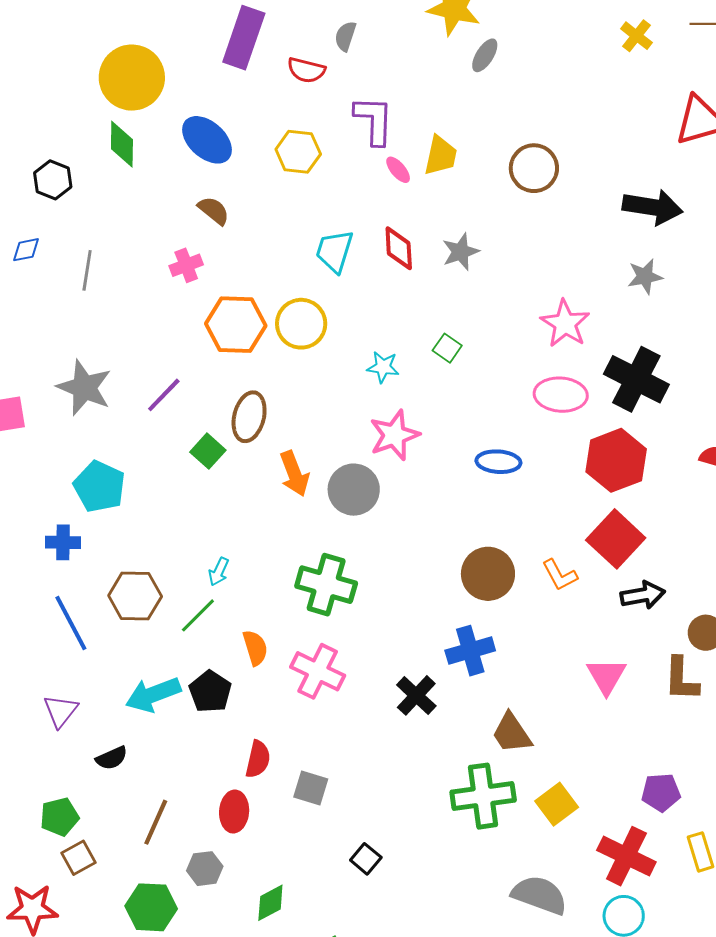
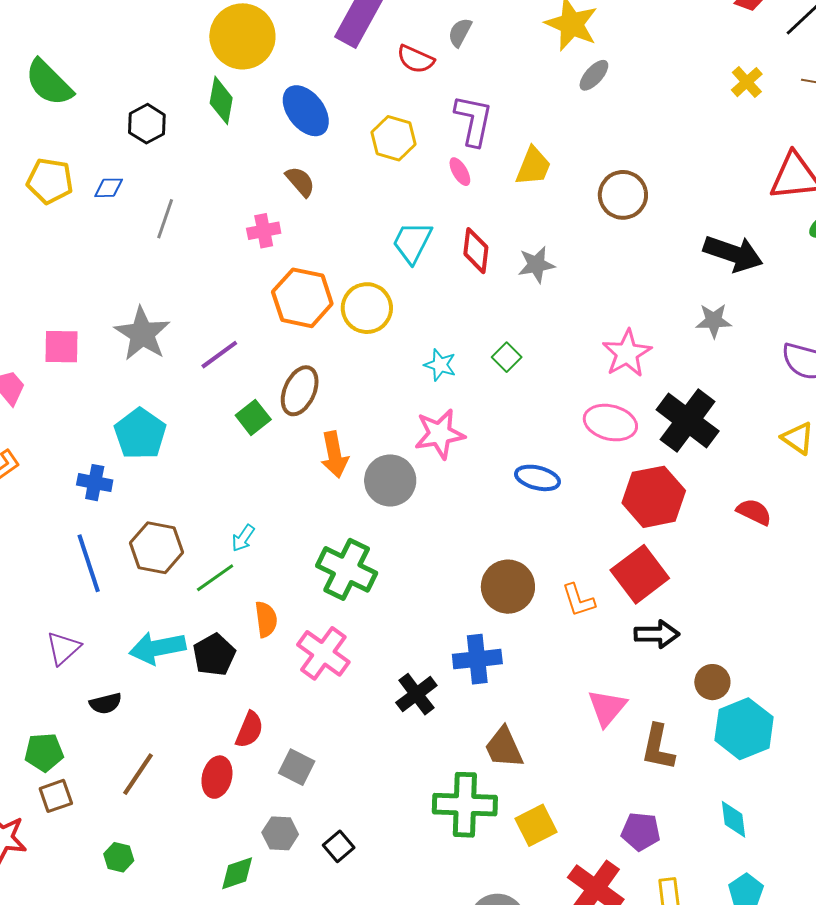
pink ellipse: (398, 170) -> (460, 172), moved
brown L-shape: (681, 679) -> (658, 747), moved
gray hexagon: (205, 869) -> (280, 833), moved
green hexagon: (151, 907) -> (119, 857), size x0.6

